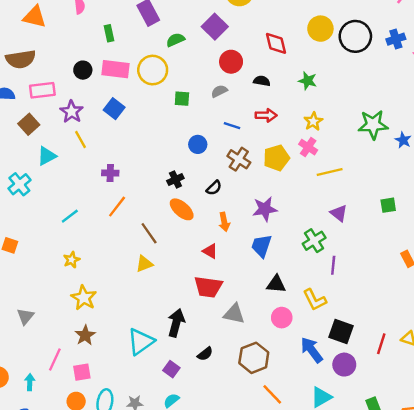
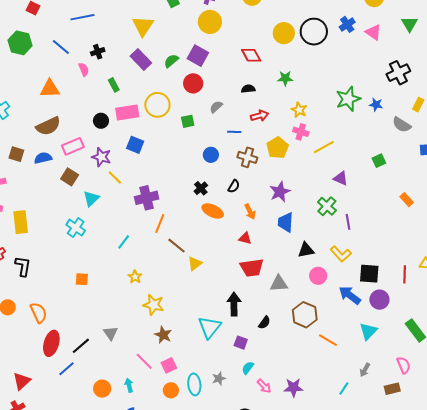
green semicircle: (175, 40) -> (171, 61), moved
red circle: (231, 62) -> (193, 83), moved
purple cross: (110, 173) -> (147, 198), size x1.6
brown line: (149, 233) -> (177, 246), moved
pink line: (55, 360) -> (144, 361), turned -54

